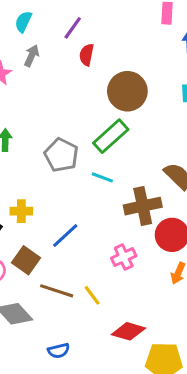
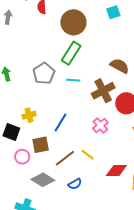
gray pentagon: (61, 155) -> (44, 73), turned 30
brown square: (26, 260) -> (41, 145), turned -30
brown line: (57, 291) -> (65, 158), turned -40
blue semicircle: (59, 351) -> (75, 184), moved

